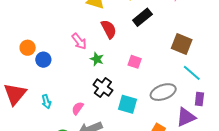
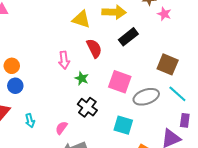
pink arrow: (79, 41) -> (64, 60), turned 30
blue circle: (43, 60) -> (15, 86), moved
pink square: (135, 62) -> (120, 82), size x1.6
gray ellipse: (163, 92) -> (146, 97), moved
cyan square: (127, 104) -> (123, 125), moved

